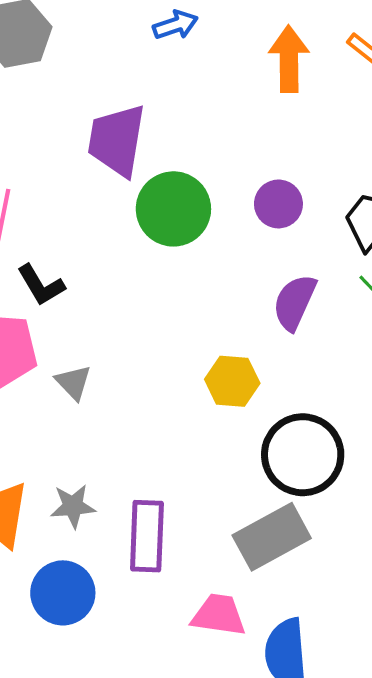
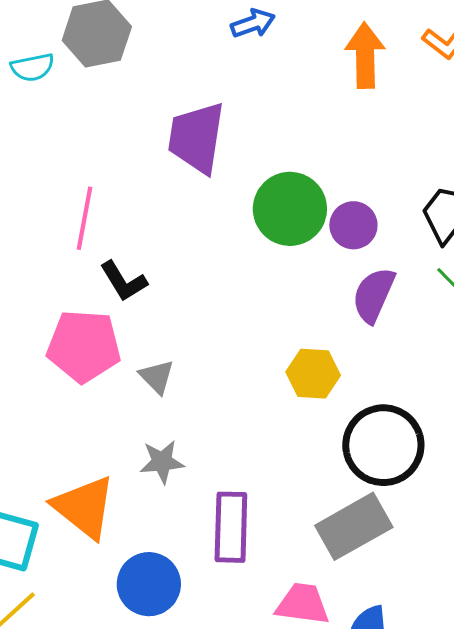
purple circle: (278, 204) -> (353, 225), moved
green circle: (173, 209) -> (290, 209), moved
gray star: (73, 506) -> (162, 462), moved

